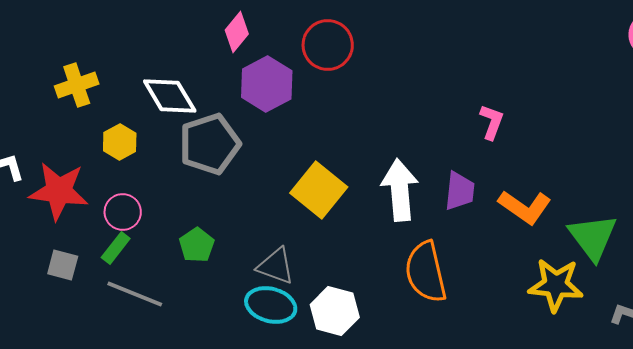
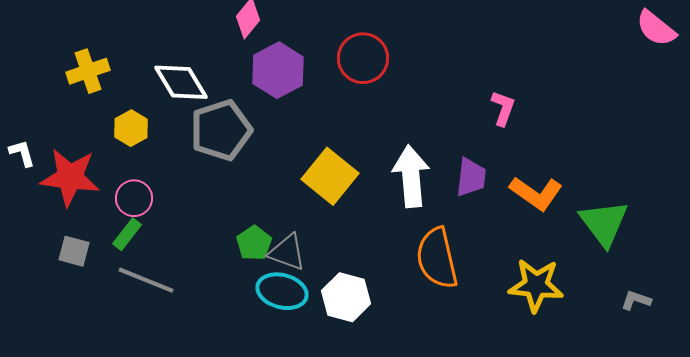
red circle: (328, 45) -> (363, 58), moved
green pentagon: (197, 245) -> (254, 243), moved
yellow star: (556, 285) -> (536, 285), moved

